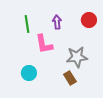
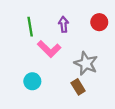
pink L-shape: (44, 44) -> (49, 49), turned -35
gray star: (77, 57) -> (86, 63), turned 30

